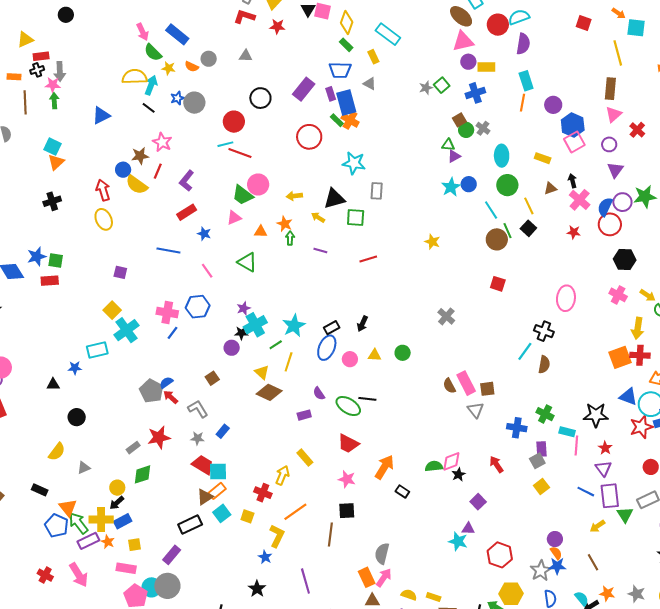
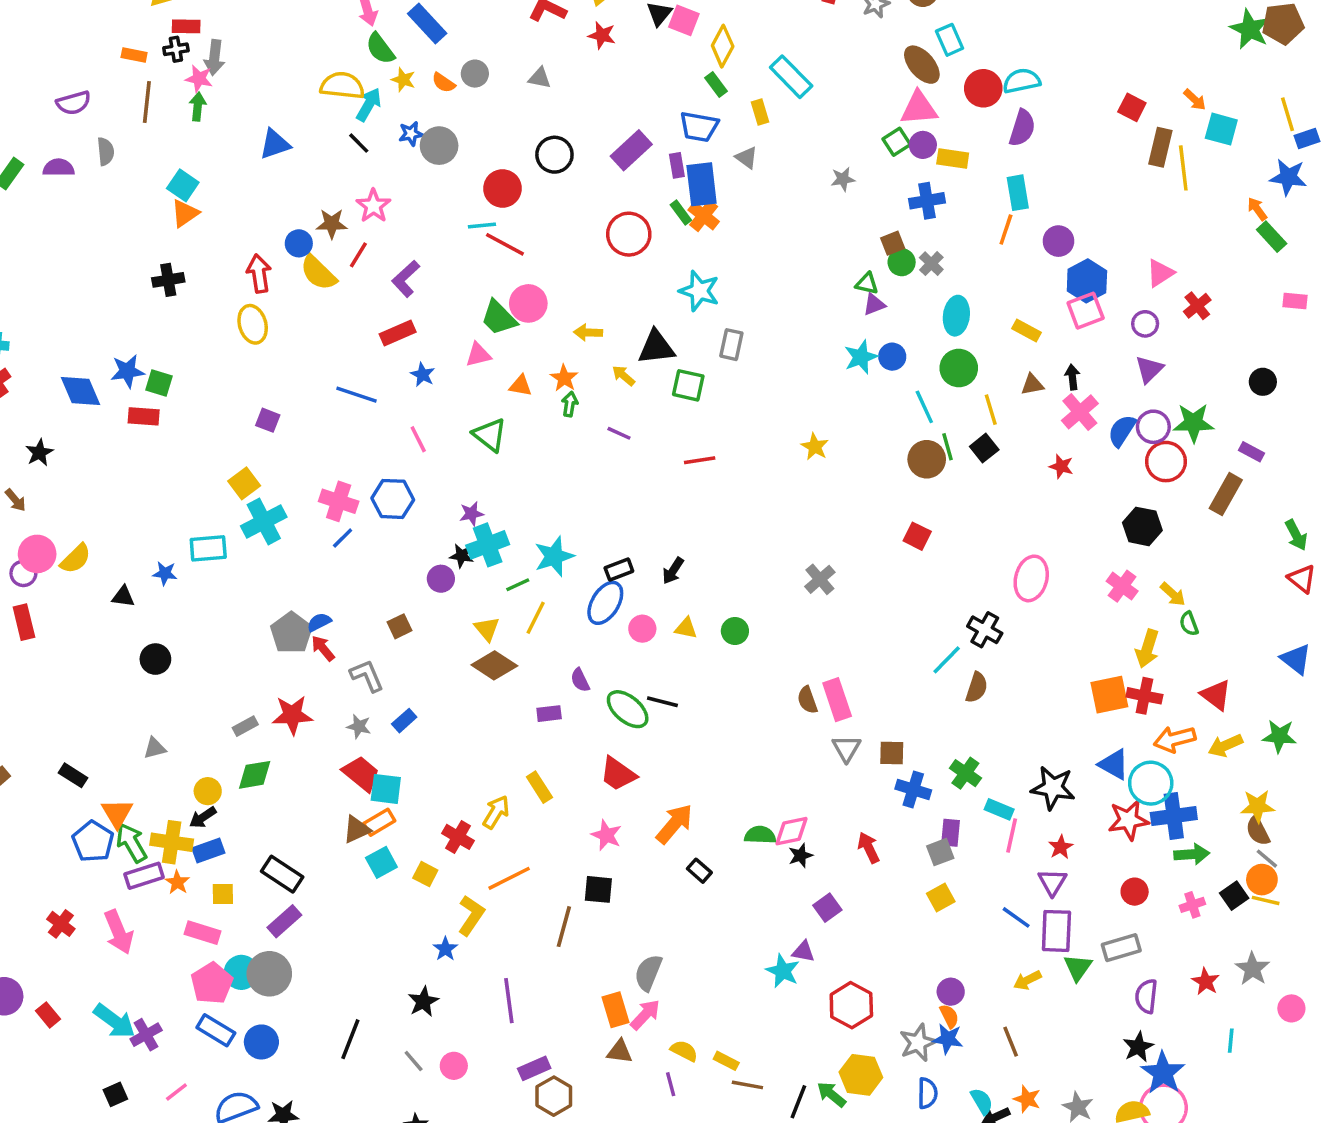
green square: (442, 85) -> (897, 142), moved
brown rectangle: (610, 89) -> (1160, 147), moved
red circle: (610, 224) -> (1166, 462), moved
brown square: (487, 389) -> (892, 753), moved
yellow semicircle: (57, 452) -> (76, 559), moved
black rectangle: (190, 525) -> (282, 874), moved, turned 50

